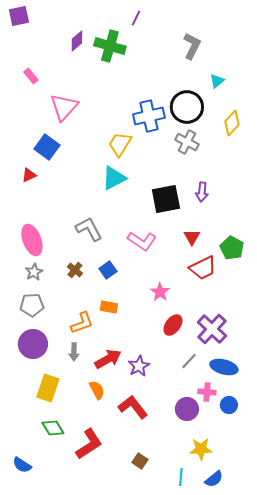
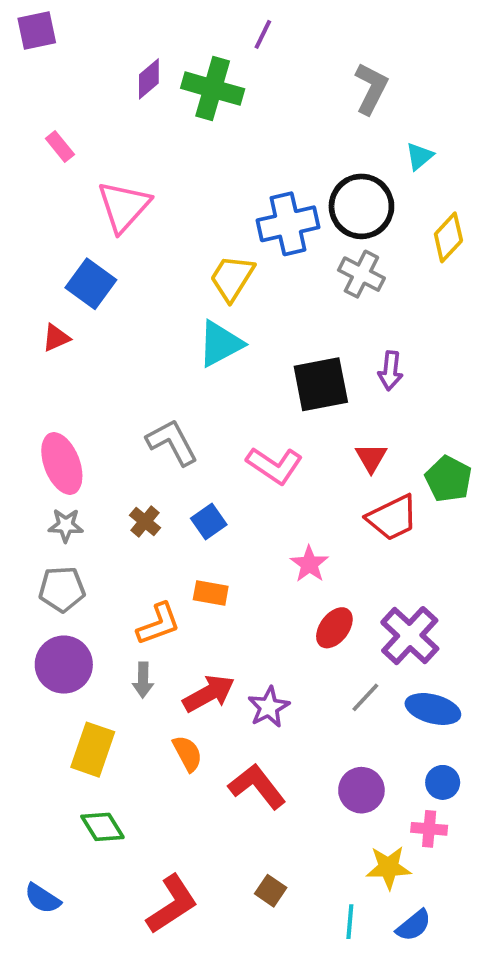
gray star: (34, 272) -> (66, 525), turned 30
pink cross: (207, 392) -> (429, 829), moved
red L-shape: (89, 444) -> (172, 904), moved

